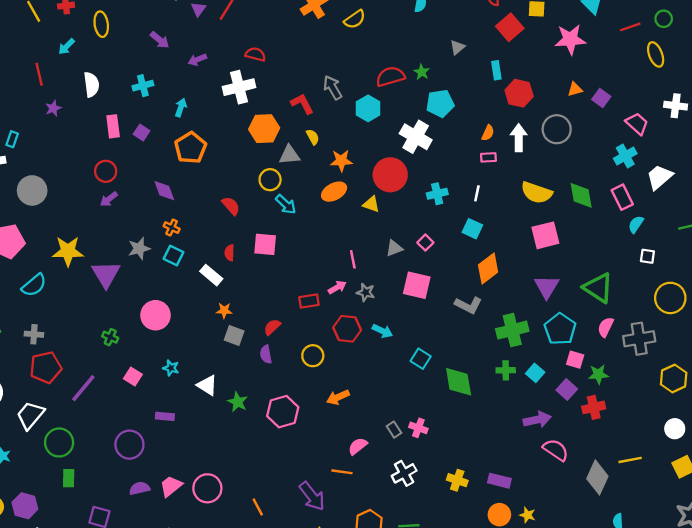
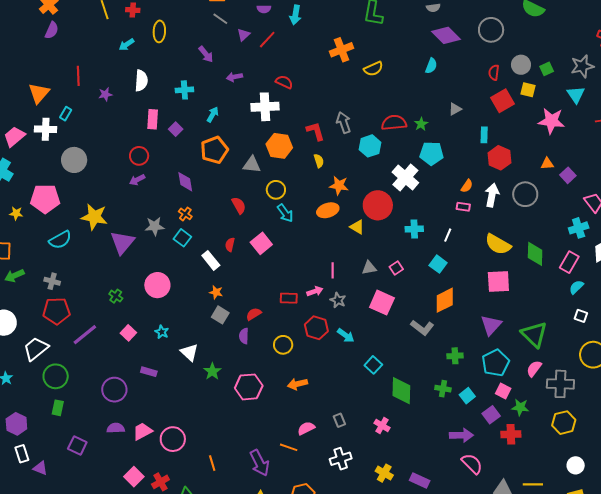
red line: (39, 74) -> (78, 76), moved
gray triangle: (289, 155) -> (252, 165), moved
pink rectangle: (622, 197) -> (569, 262), turned 45
pink square: (265, 244) -> (261, 243), turned 35
green cross: (512, 330) -> (455, 356), size x0.6
yellow hexagon: (674, 378) -> (564, 423), moved
pink cross: (418, 428) -> (382, 425), moved

